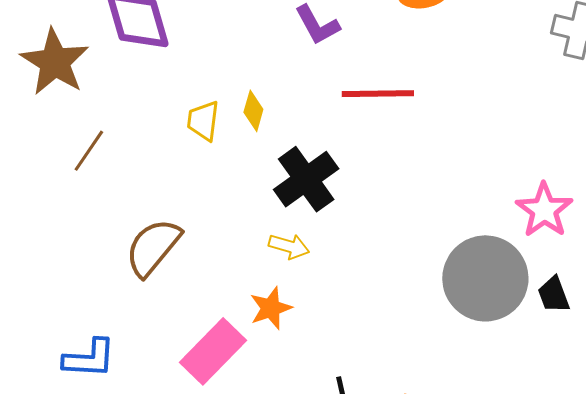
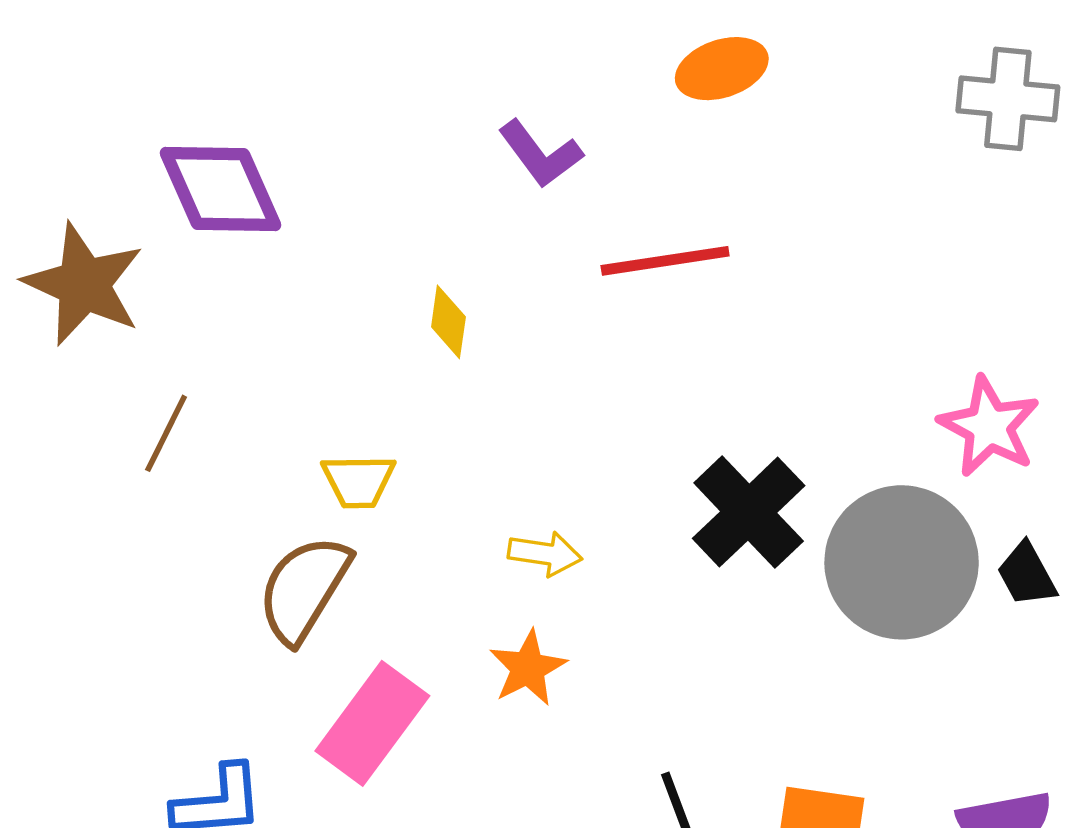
yellow trapezoid: (203, 121) -> (359, 481), moved, turned -90
black cross: (306, 179) -> (749, 512), moved
pink rectangle: (213, 351) -> (372, 723), moved

